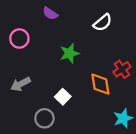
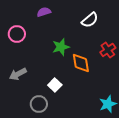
purple semicircle: (50, 13) -> (44, 12), turned 128
red cross: (122, 69) -> (108, 50), moved
orange diamond: (100, 84) -> (81, 63), moved

